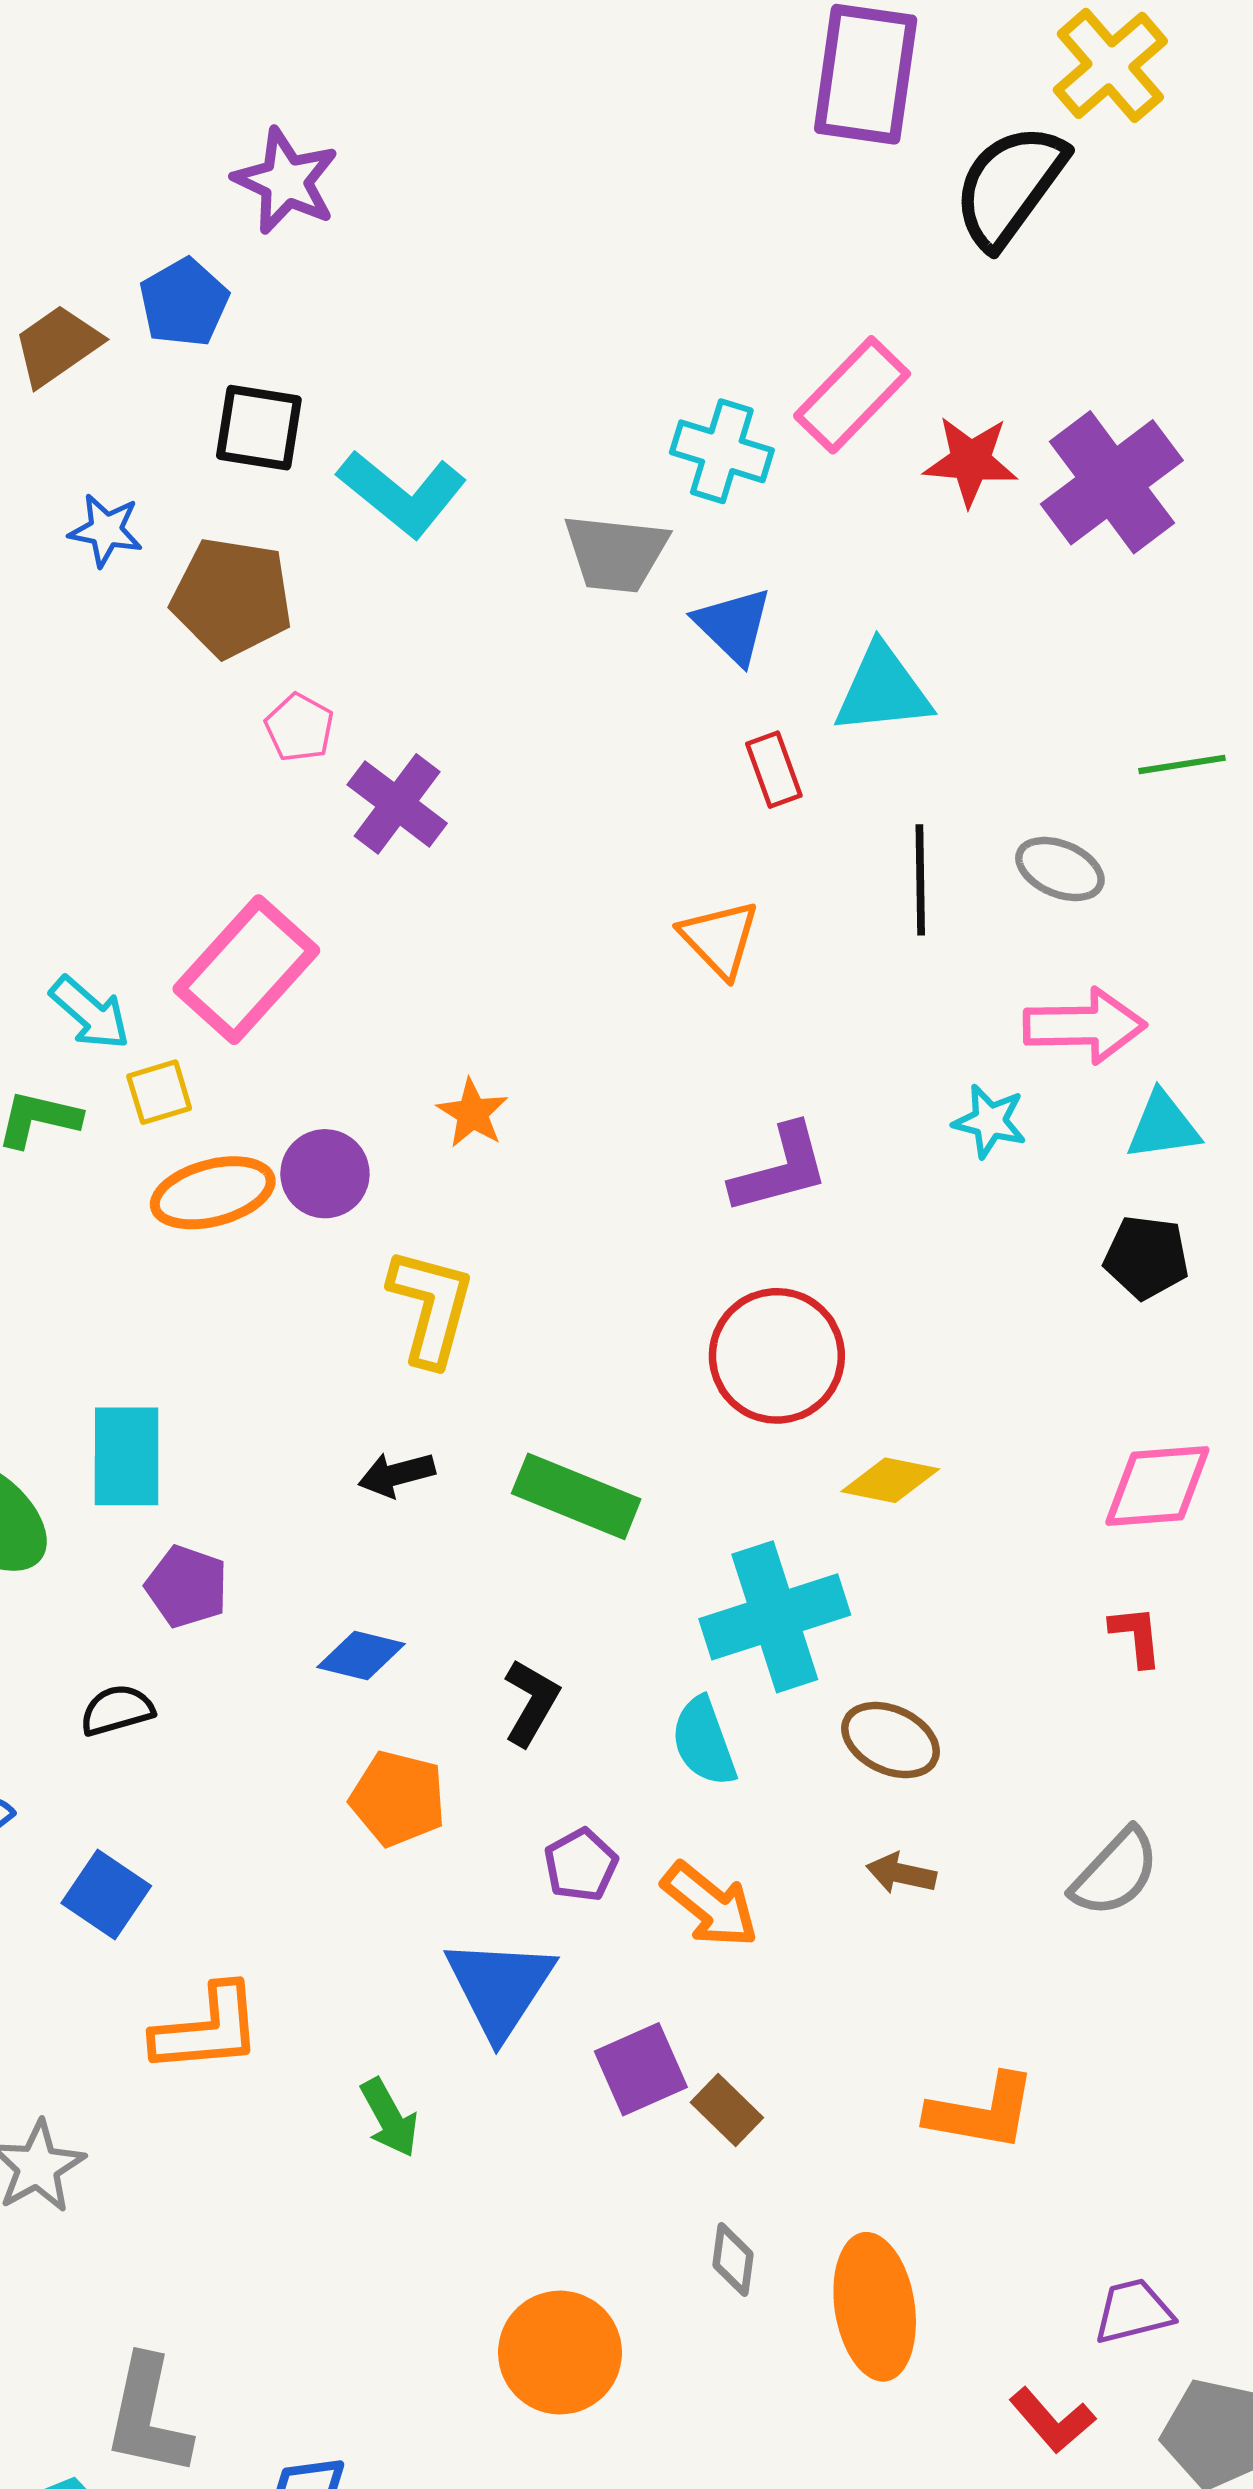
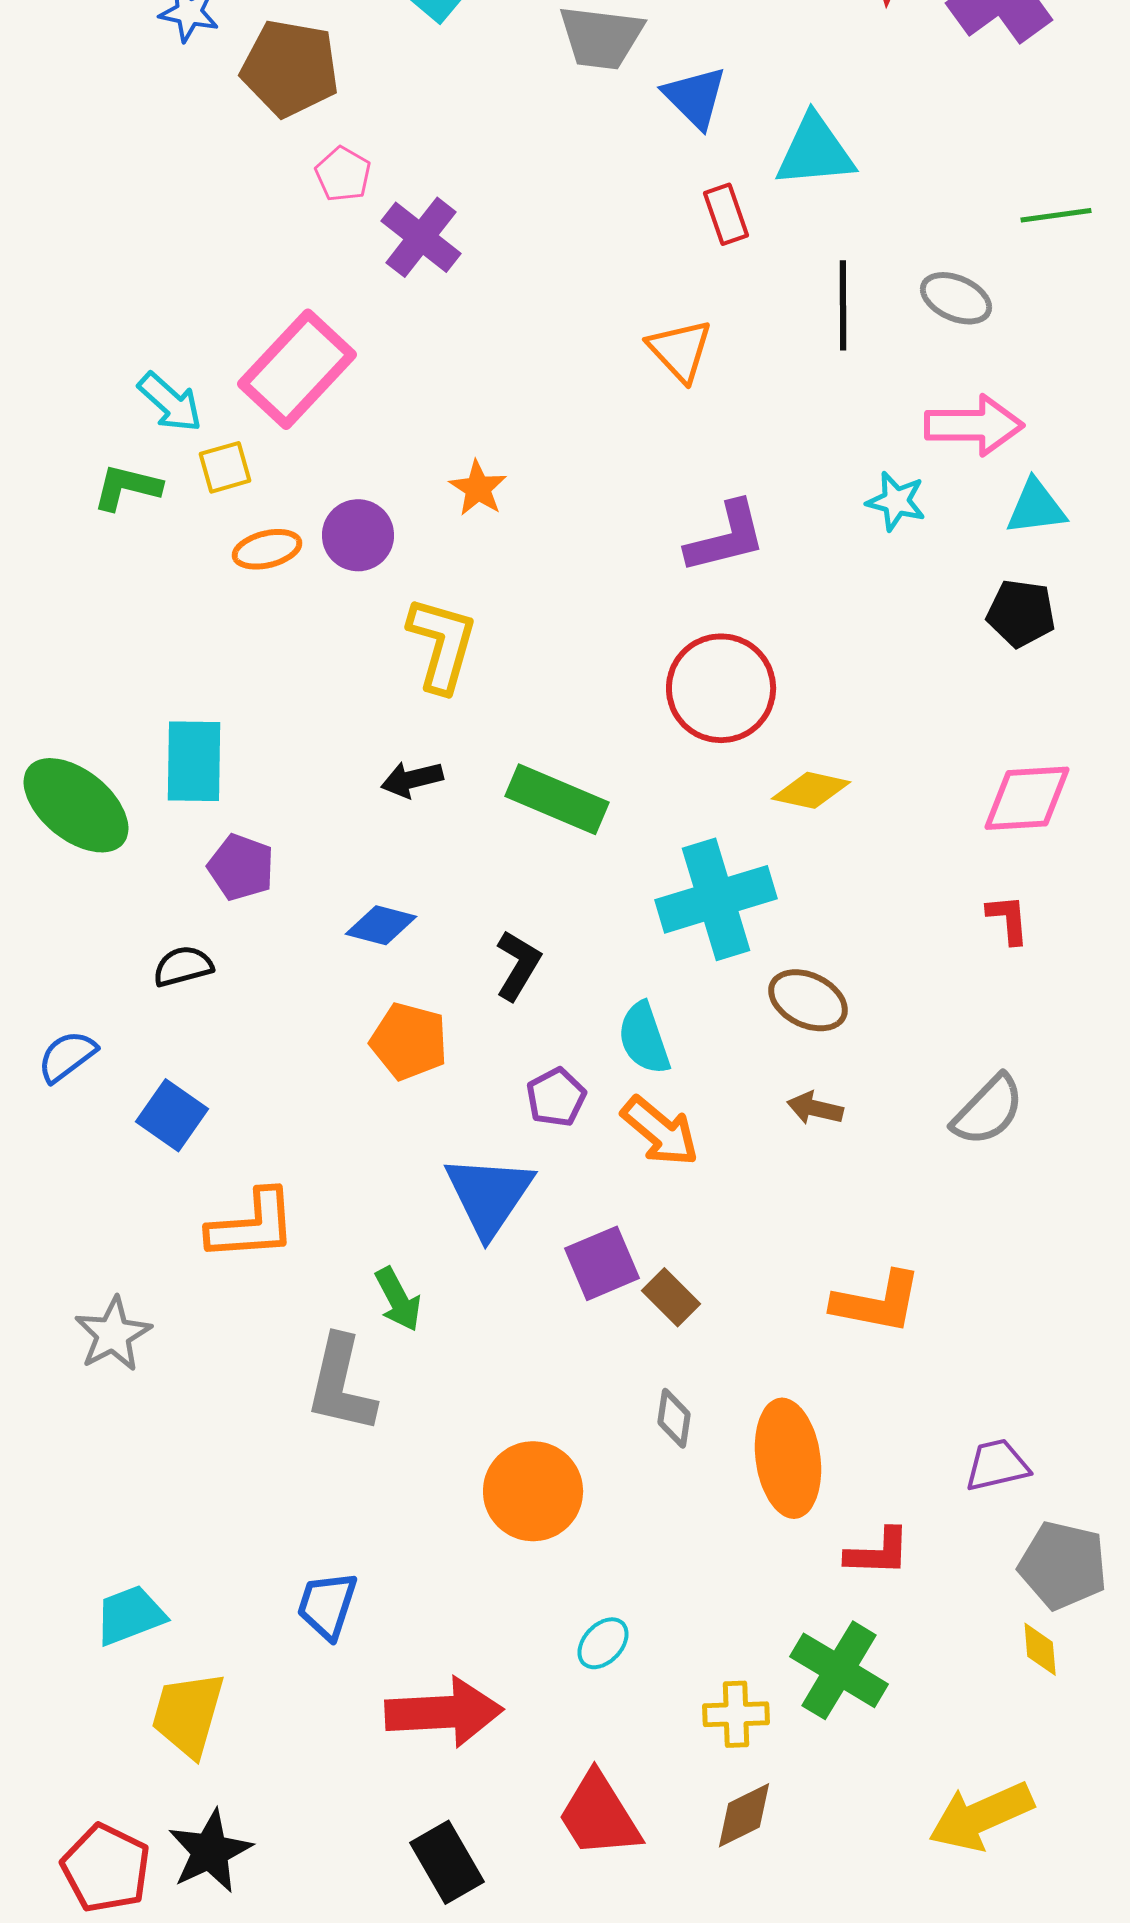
orange ellipse: (213, 1193) -> (267, 549), size x0.7
cyan semicircle: (704, 1742) -> (644, 1038), moved
gray L-shape: (148, 2416) -> (341, 1384), moved
red L-shape: (1052, 2420) -> (878, 1552), moved, turned -48

